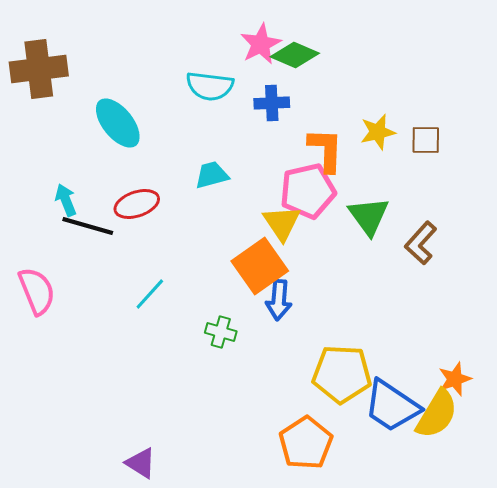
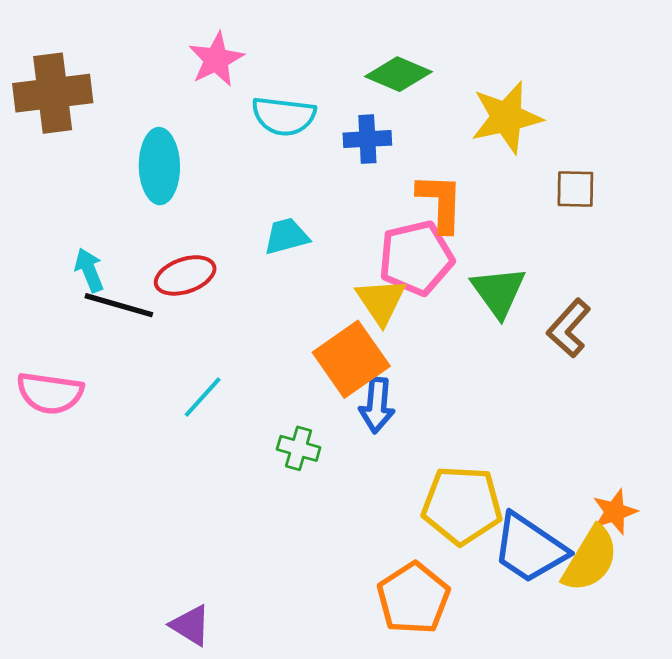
pink star: (261, 44) -> (216, 59), moved
cyan ellipse: (118, 123) -> (159, 166), turned 38
yellow star: (378, 132) -> (507, 117), moved, size x1.5
pink semicircle: (37, 291) -> (50, 393), turned 120

